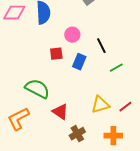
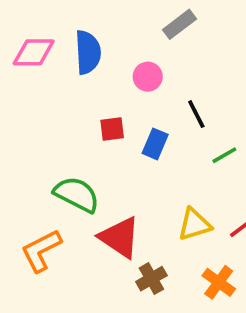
pink circle: (72, 35) -> (148, 77), moved
red triangle: (60, 112) -> (120, 237), size x1.4
orange cross: (113, 136) -> (219, 282), turned 36

